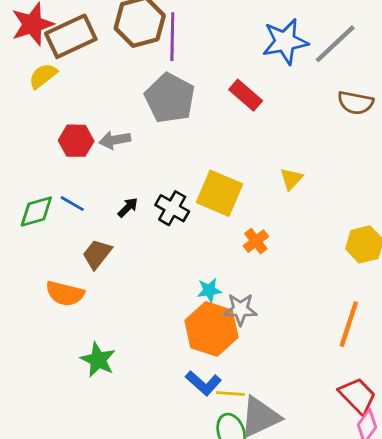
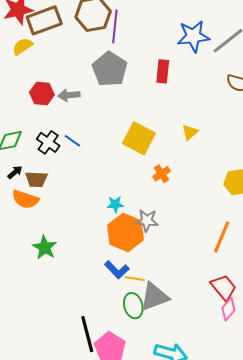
red rectangle: (246, 95) -> (163, 71), turned 50
blue line: (72, 204) -> (72, 141), moved
black arrow: (128, 207) -> (15, 172), moved
black cross: (172, 208) -> (48, 142), moved
brown trapezoid: (97, 254) -> (36, 179), moved, turned -130
cyan star: (209, 290) -> (115, 204), moved

